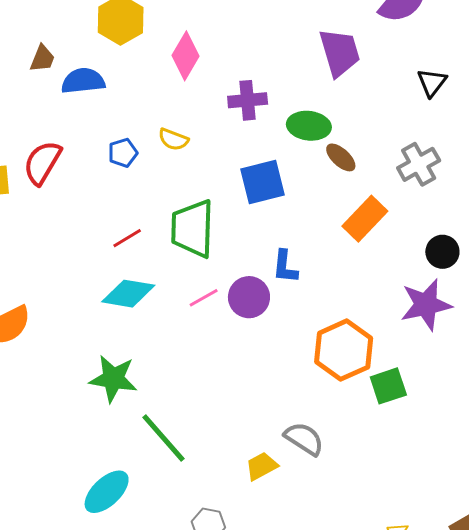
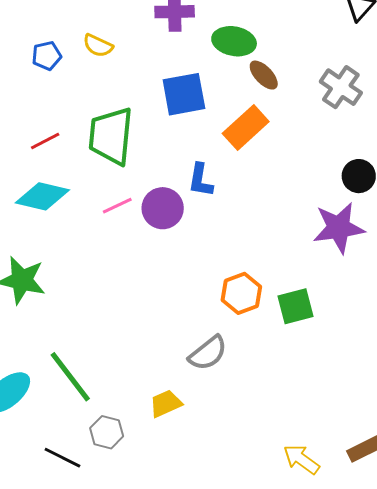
gray cross: (419, 164) -> (341, 87), turned -30
orange rectangle: (365, 219) -> (246, 128), moved
orange hexagon: (344, 350) -> (241, 293), moved, size x0.7
green line: (163, 438) -> (70, 377), moved
gray semicircle: (304, 439) -> (208, 353), turned 105
yellow trapezoid: (262, 466) -> (166, 404), moved

